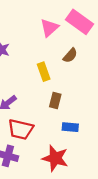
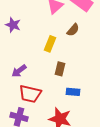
yellow rectangle: (44, 72) -> (50, 44), turned 42

